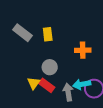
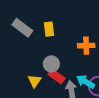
cyan arrow: (82, 84) -> (85, 82), turned 42
red rectangle: (47, 85) -> (56, 76), moved

